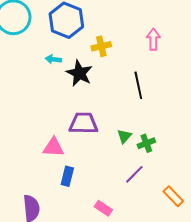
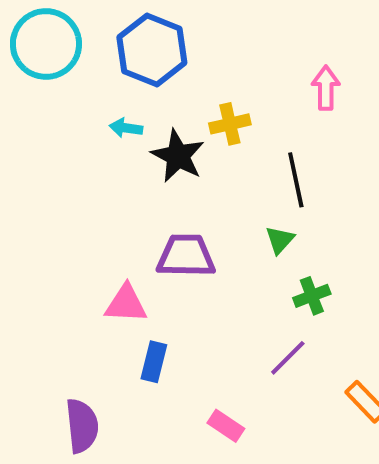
yellow cross: (101, 46) -> (230, 124), moved
green triangle: (124, 136) -> (280, 240), moved

